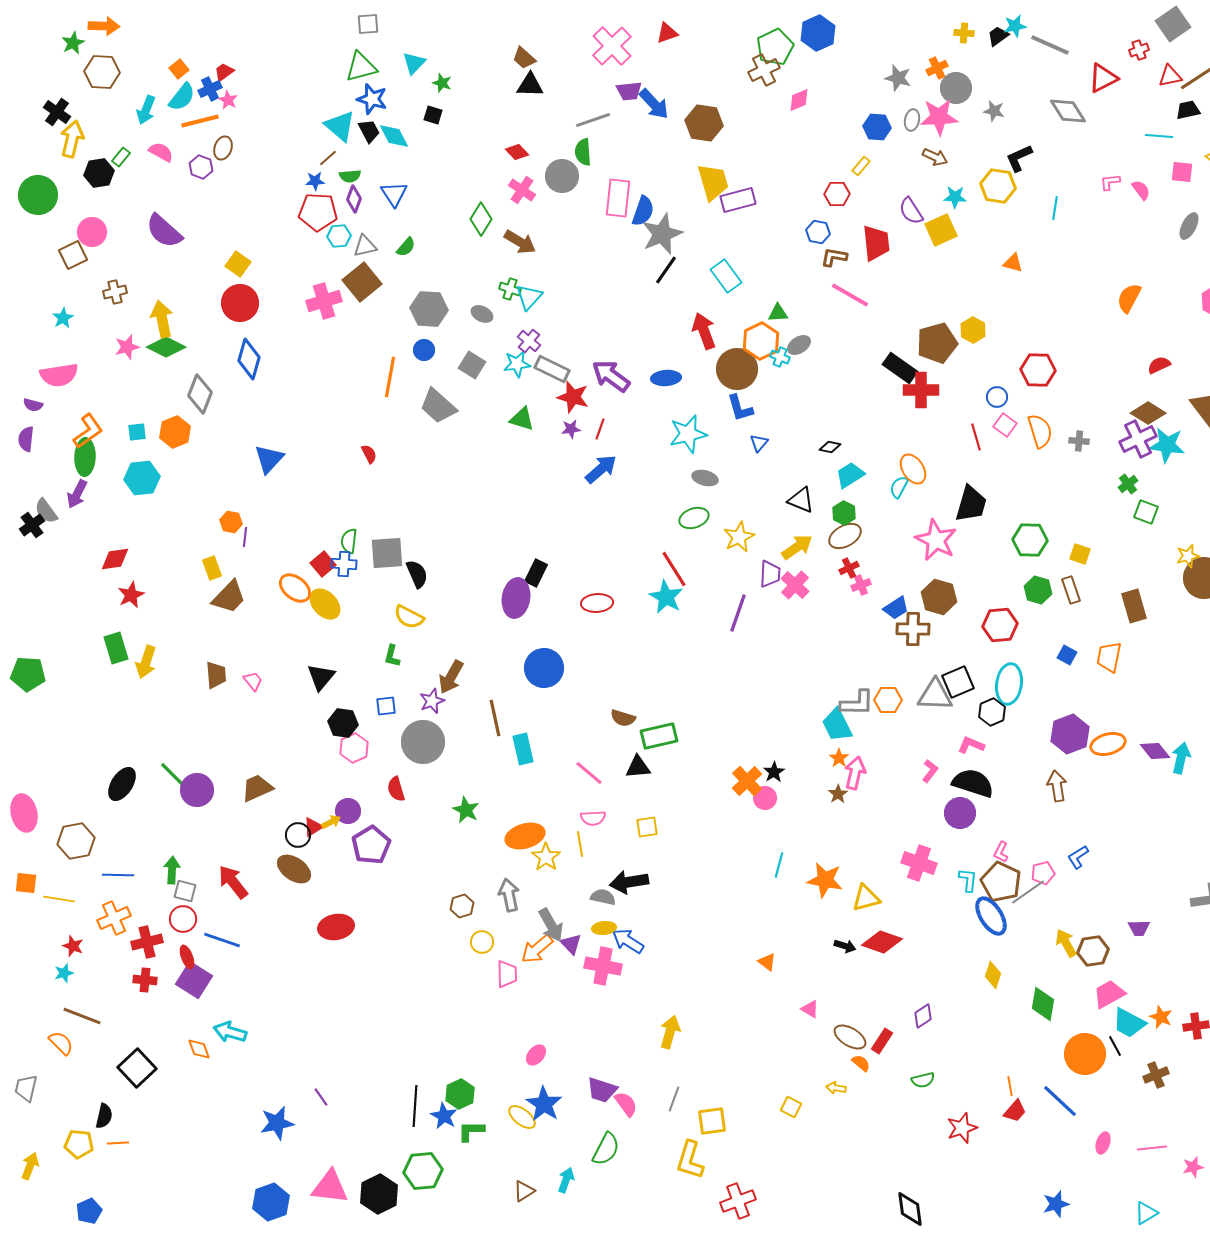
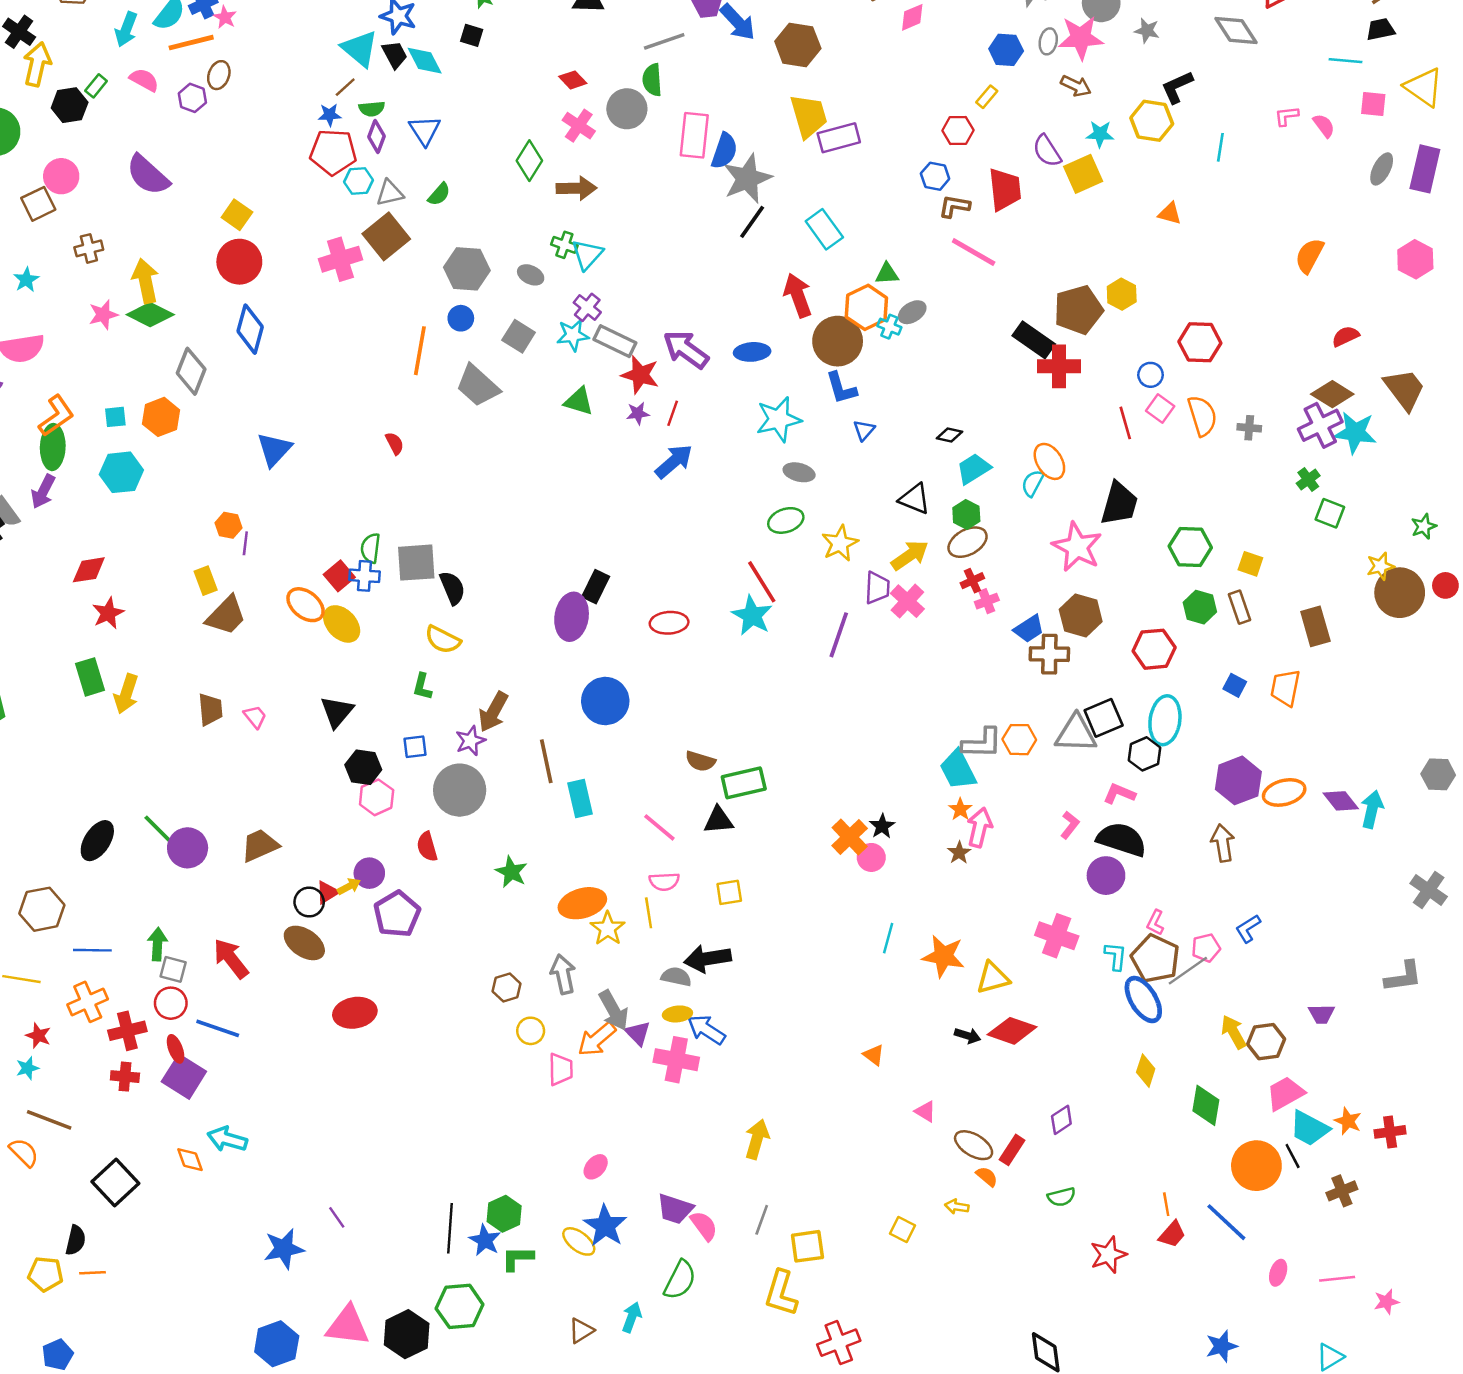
brown arrow: (520, 242) -> (576, 188), turned -32

